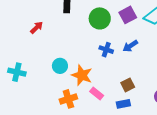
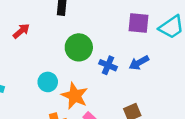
purple square: (128, 15) -> (138, 23), turned 30
green circle: (100, 18) -> (79, 47), moved

